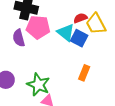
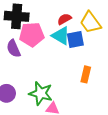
red semicircle: (80, 18) -> (64, 19), moved
blue square: (79, 38) -> (75, 39), turned -30

